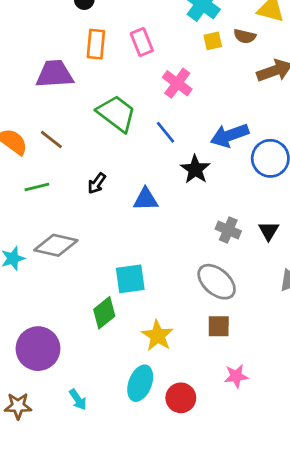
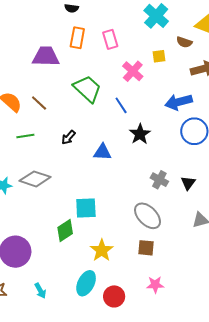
yellow square: (213, 41) -> (159, 56), moved
blue arrow: (230, 135) -> (179, 102), moved

